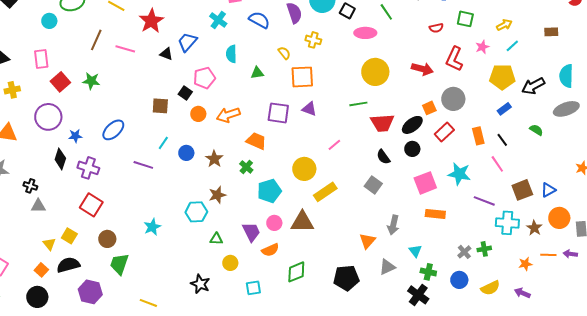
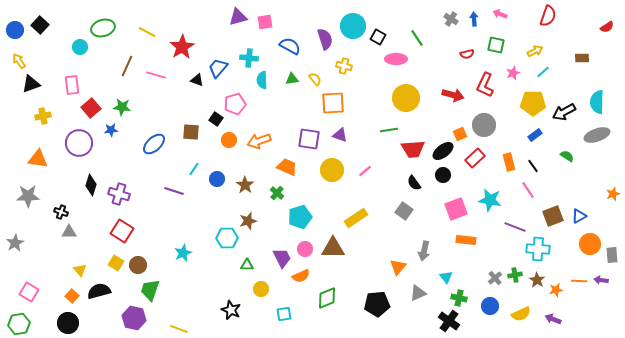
cyan cross: (218, 20) -> (249, 58), moved, turned -30
green triangle: (257, 73) -> (292, 79), moved
blue ellipse: (113, 130) -> (154, 144), moved
blue star: (75, 136) -> (111, 130), moved
yellow circle: (304, 169) -> (332, 170), moved
brown star: (534, 228) -> (537, 280), moved
yellow square: (69, 236) -> (116, 263), moved
purple hexagon: (90, 292) -> (134, 318), moved

